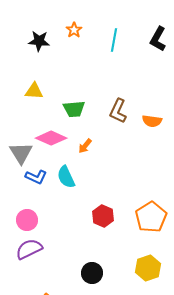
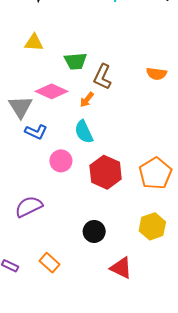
brown L-shape: (118, 111) -> (102, 77), moved
cyan semicircle: (66, 177) -> (84, 132), moved
red hexagon: (103, 216) -> (106, 172), size x1.4
pink circle: (27, 220) -> (61, 161), moved

